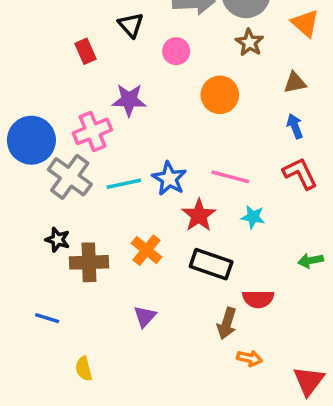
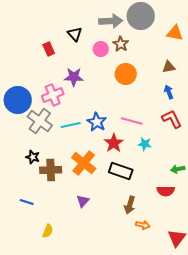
orange triangle: (305, 23) -> (175, 33), turned -30
brown star: (249, 42) -> (121, 44), moved
orange cross: (147, 250) -> (84, 163), size x1.4
red semicircle: (258, 299) -> (166, 191), moved
yellow semicircle: (84, 369) -> (48, 231), turned -144

